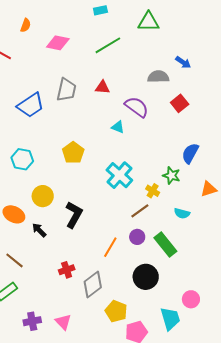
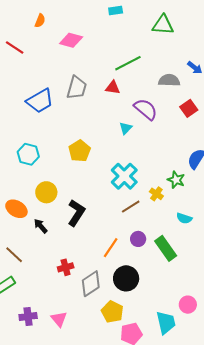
green line: (108, 45) -> (128, 63), moved
cyan triangle: (118, 127) -> (126, 128), turned 48
brown line: (140, 211) -> (131, 207), moved
black circle: (146, 277) -> (126, 278), moved

